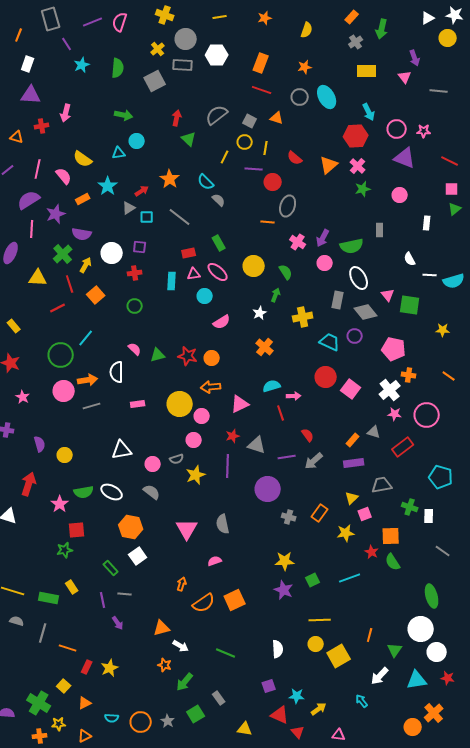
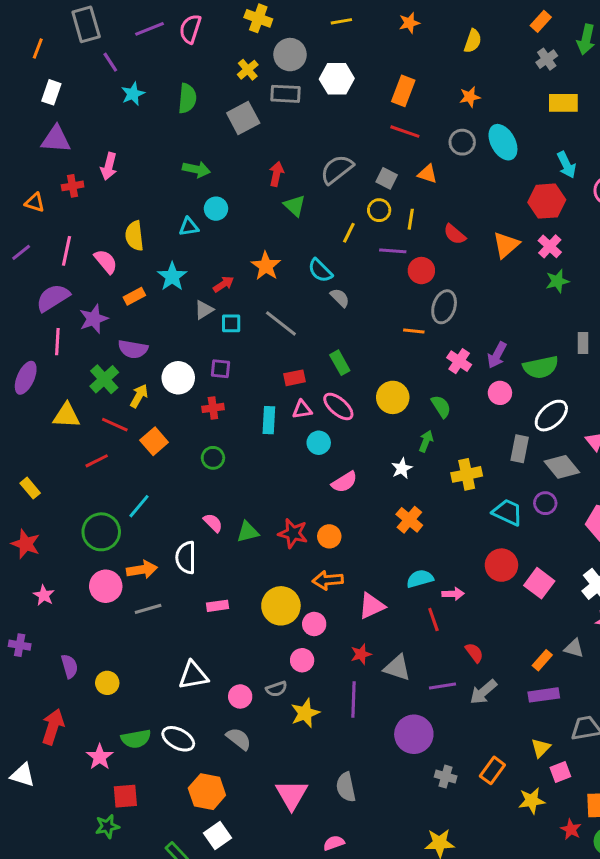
yellow semicircle: (83, 159) -> (134, 236), turned 48
white ellipse: (359, 278) -> (551, 416), turned 75
red line: (70, 284) -> (115, 425), turned -48

